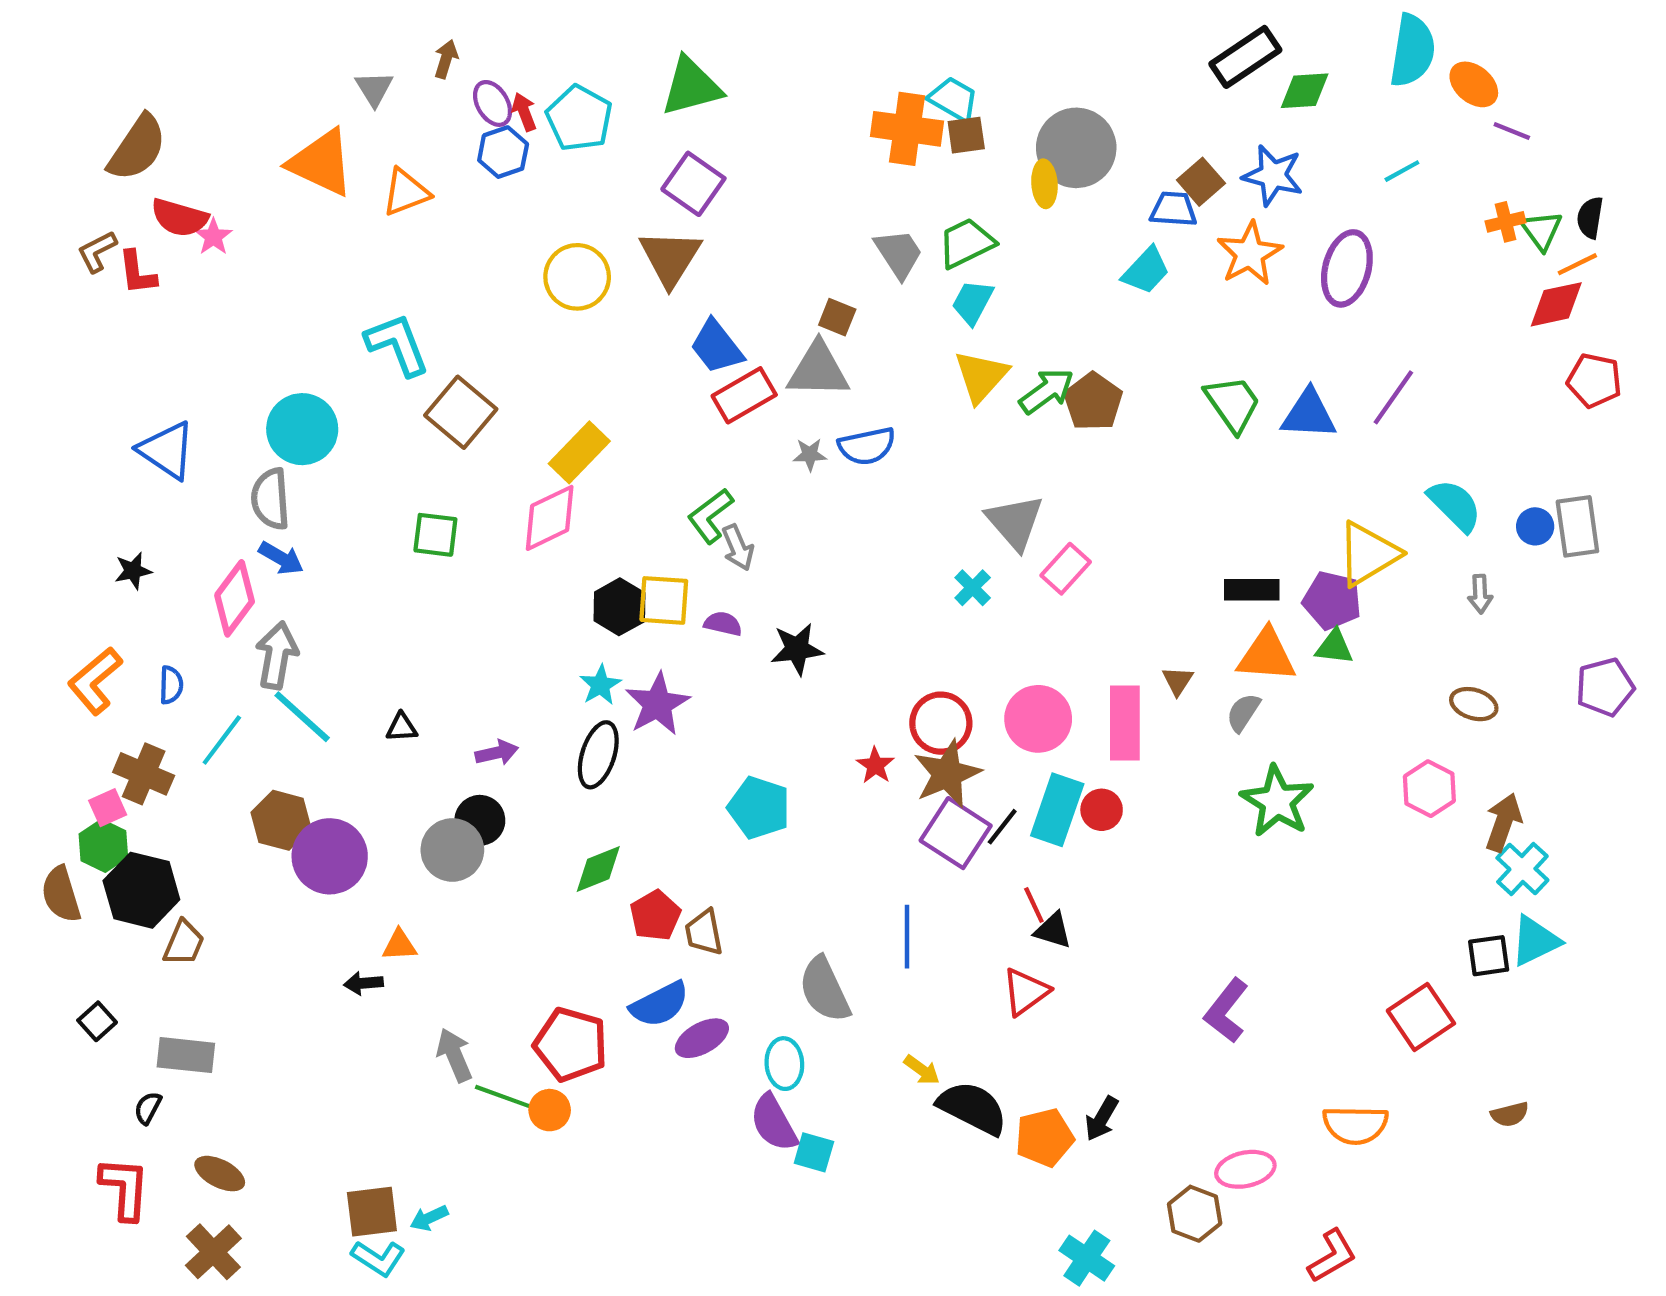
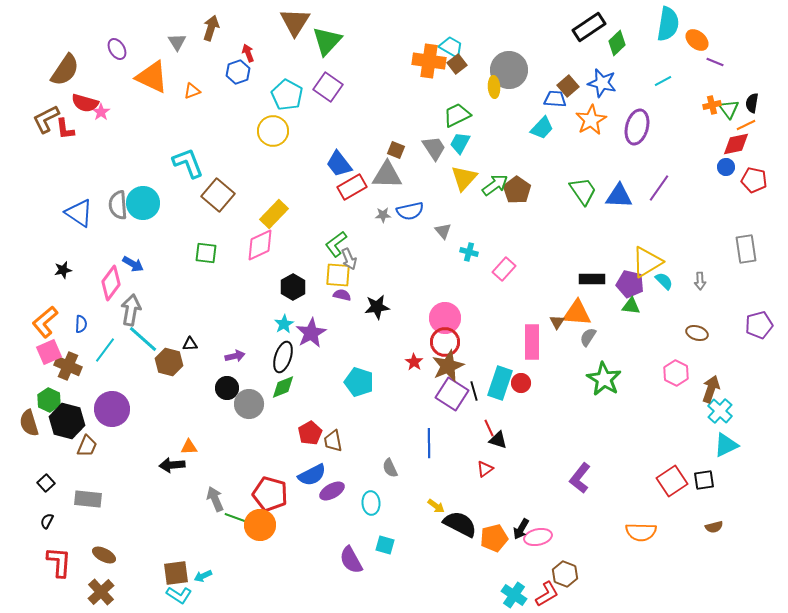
brown arrow: (446, 59) -> (211, 28), size x1.4
green triangle: (691, 87) -> (327, 41), turned -32
green diamond: (1305, 91) -> (617, 43), turned -40
purple ellipse: (493, 103) -> (117, 49), moved
cyan pentagon: (579, 118) -> (287, 95), moved
brown square: (966, 135) -> (457, 64), turned -30
orange triangle: (406, 192) -> (192, 91), size x0.7
brown L-shape: (97, 251) -> (46, 119), size x1.4
gray trapezoid: (899, 254) -> (434, 148), moved
brown triangle: (670, 258) -> (295, 22), moved
gray semicircle: (270, 499) -> (118, 205), moved
cyan semicircle: (1455, 505) -> (664, 281), moved, size x0.7
gray triangle: (1015, 522) -> (443, 231), moved, size x0.6
blue circle: (1535, 526) -> (726, 167), moved
cyan cross: (973, 588) -> (469, 252), moved, turned -30
yellow square: (664, 600) -> (338, 275), moved
orange triangle: (1267, 655) -> (577, 313), moved
pink circle: (1038, 719) -> (445, 318), moved
pink square: (108, 808) -> (49, 352), moved, size x1.4
brown hexagon: (281, 820) -> (169, 362), moved
black line: (1002, 827) -> (474, 391), turned -54
gray circle: (452, 850) -> (249, 404), moved
purple circle: (330, 856) -> (112, 409), moved
green diamond: (598, 869) -> (283, 387), moved
black square: (1489, 956) -> (704, 480), moved
black arrow: (364, 983) -> (172, 465), size x1.4
gray semicircle: (825, 990) -> (390, 468), size x0.6
red triangle: (1025, 992) -> (485, 469), size x0.7
black semicircle: (148, 1108) -> (47, 521), moved
orange circle: (550, 1110) -> (260, 525), size x1.6
purple semicircle: (774, 1123) -> (351, 560), moved
pink ellipse: (1245, 1169) -> (538, 537), moved
red L-shape: (1332, 1256) -> (547, 594), moved

